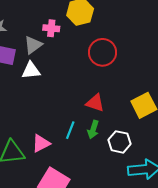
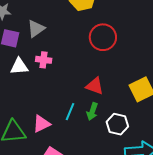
pink cross: (51, 28) -> (44, 60), moved
white triangle: (31, 70) -> (19, 66), moved

